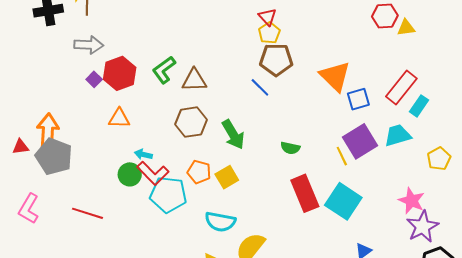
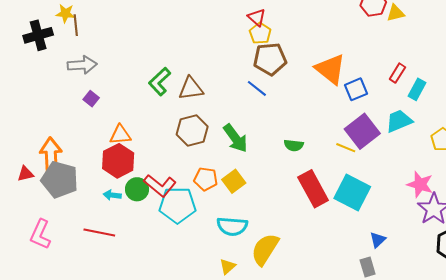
red hexagon: (120, 73) -> (118, 161), moved
red rectangle: (401, 88) -> (397, 73), size x0.6
cyan arrow: (143, 154) -> (112, 195), moved
yellow line: (342, 156) -> (346, 148), turned -36

